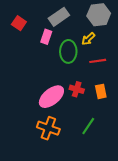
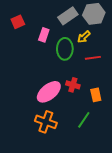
gray rectangle: (59, 17) -> (68, 16), moved
red square: (19, 23) -> (18, 22), turned 32
orange rectangle: (101, 91) -> (96, 95), moved

